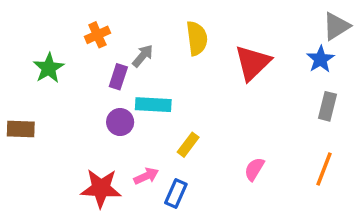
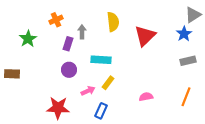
gray arrow: (143, 56) -> (82, 32), turned -40
cyan rectangle: (153, 105) -> (101, 60), moved
gray rectangle: (328, 106) -> (188, 61), turned 63
pink semicircle: (254, 169) -> (146, 97), turned 48
pink arrow: (146, 176) -> (88, 91), moved

